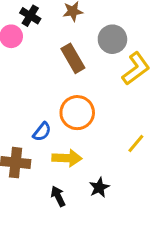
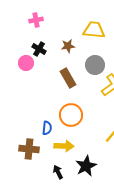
blue semicircle: (42, 132) -> (47, 128), turned -32
black star: (99, 187) -> (86, 166), size x1.5

